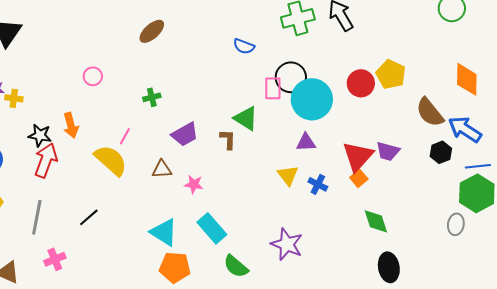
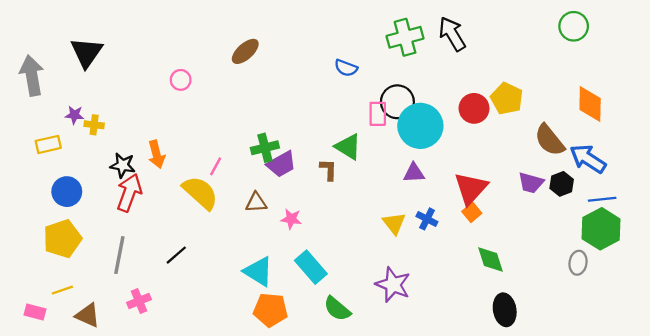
pink circle: (93, 76) -> (181, 80), moved
green cross: (152, 97) -> (265, 148), moved, size x1.4
purple trapezoid: (388, 151) -> (531, 183), moved
yellow triangle: (288, 175) -> (394, 223), moved

